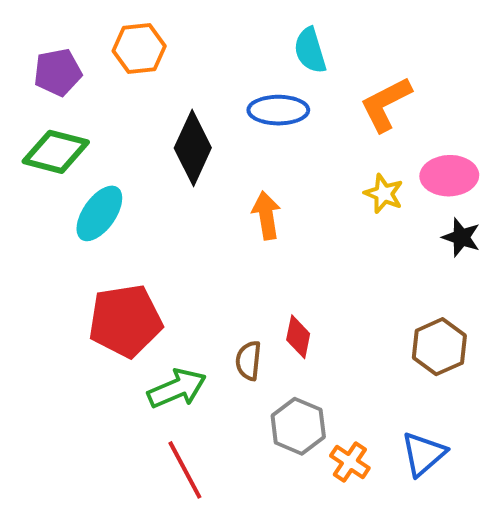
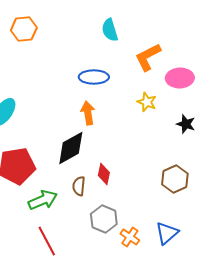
blue ellipse: (278, 110) -> (94, 77), moved
black diamond: (193, 148) -> (71, 148), moved, turned 36
pink ellipse: (449, 176) -> (180, 78), moved

